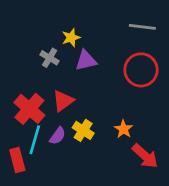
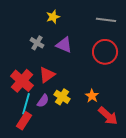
yellow star: (71, 38) -> (53, 17), moved
purple triangle: (86, 61) -> (64, 45), turned 36
red rectangle: (17, 160) -> (24, 121), moved, turned 48

